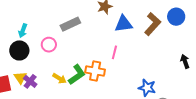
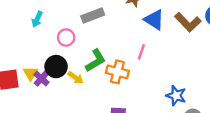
blue triangle: (124, 24) -> (154, 20), turned 36
brown L-shape: (153, 24) -> (188, 22), turned 90
black circle: (19, 50) -> (56, 67), moved
green L-shape: (77, 75) -> (96, 61), moved

